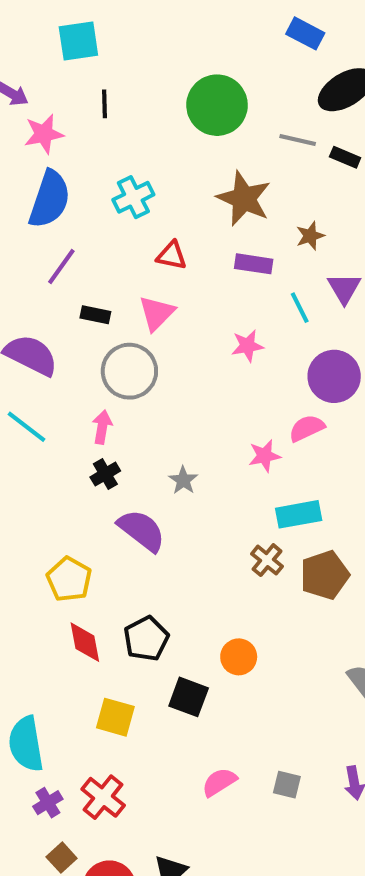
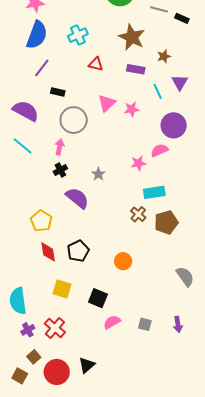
pink triangle: (157, 313) -> (107, 103), moved
black square: (189, 697) -> (98, 298), moved

